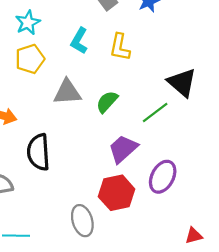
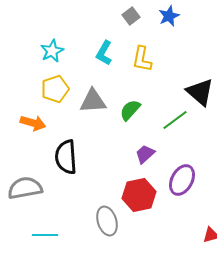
cyan star: (28, 23) -> (52, 51), moved
yellow pentagon: (30, 59) -> (55, 89), moved
purple trapezoid: (123, 149) -> (145, 154), size x0.7

